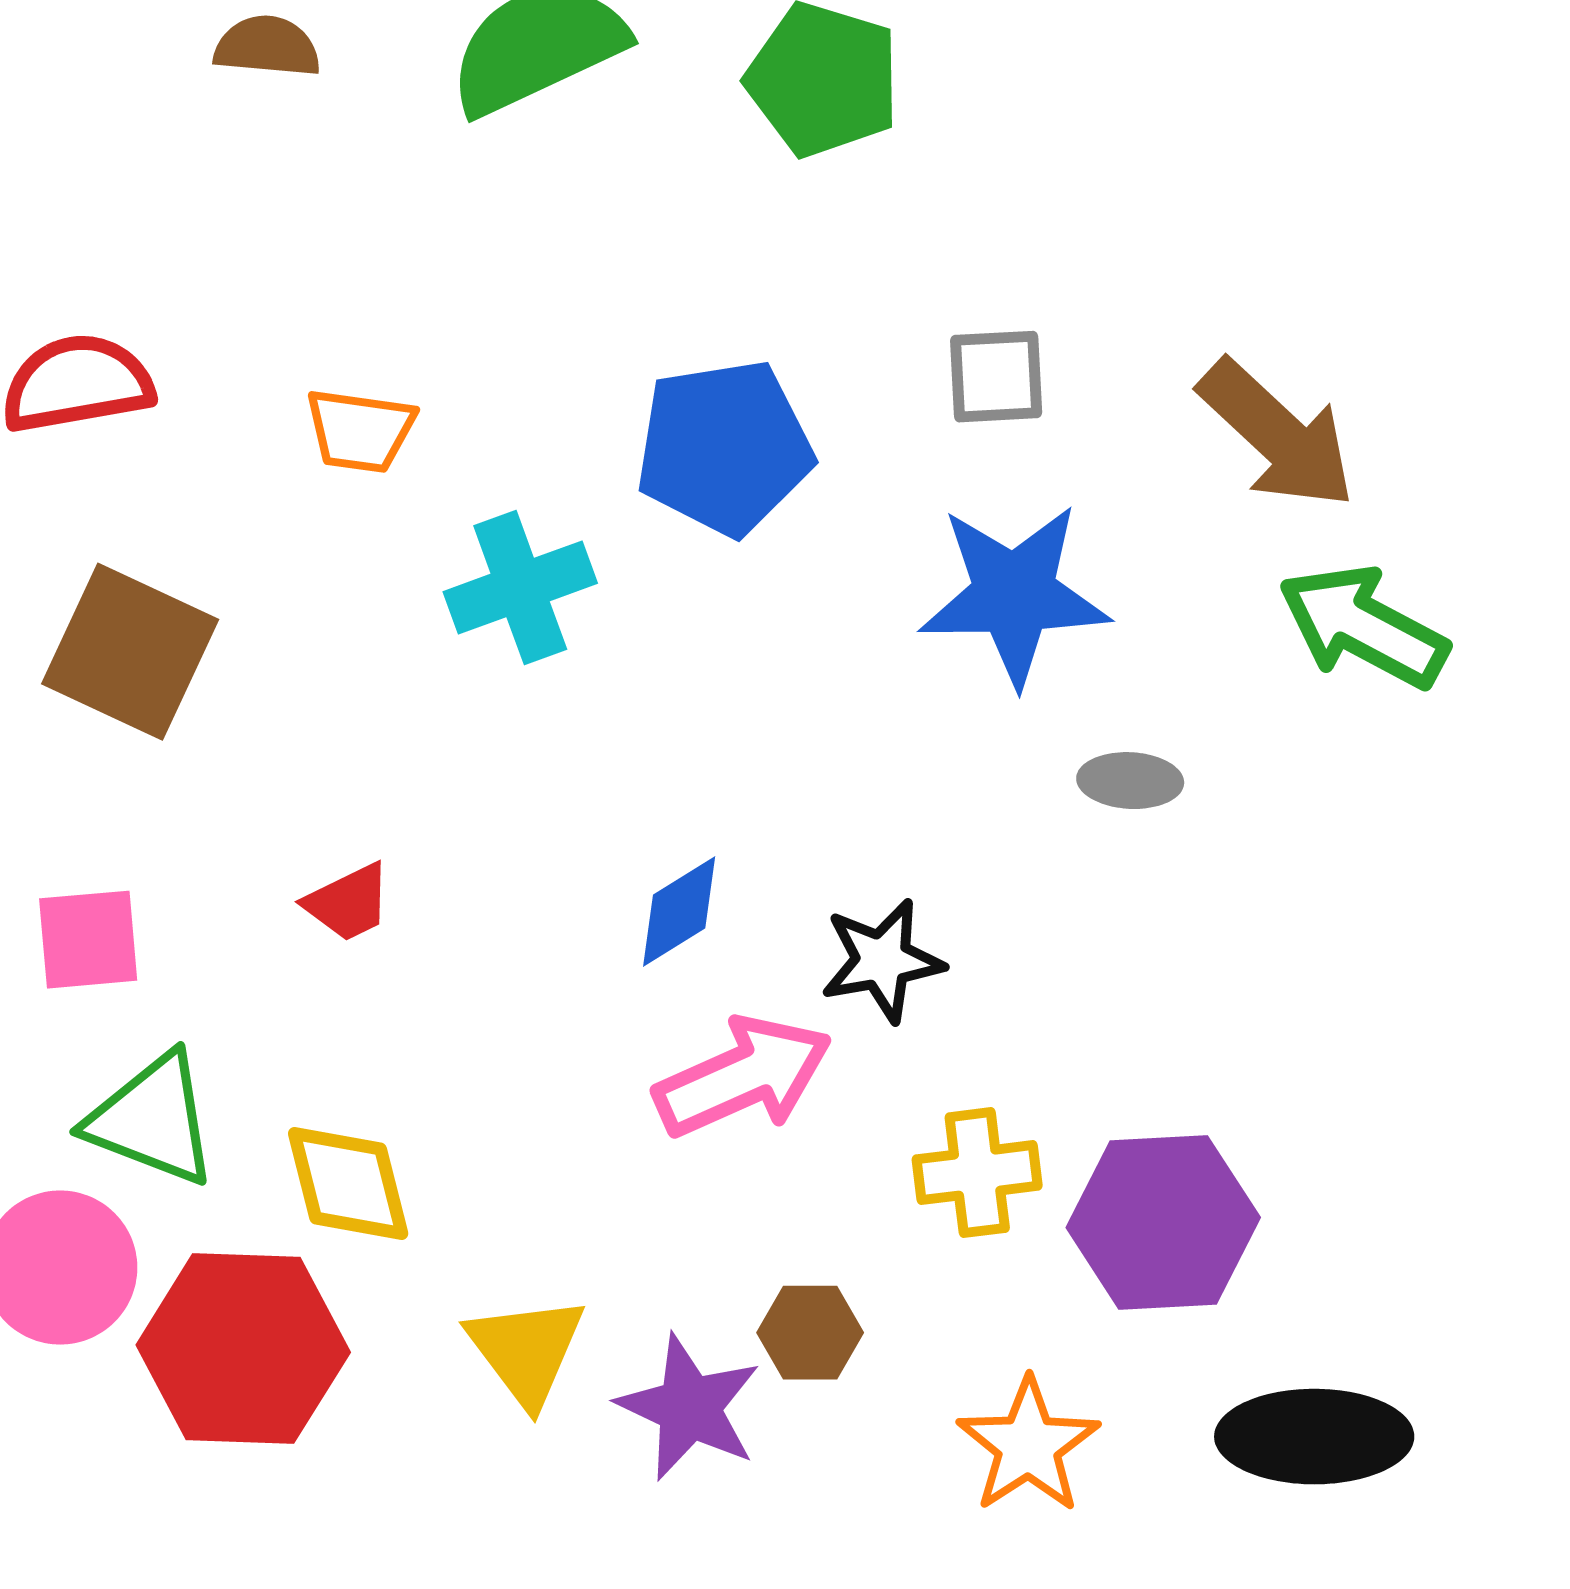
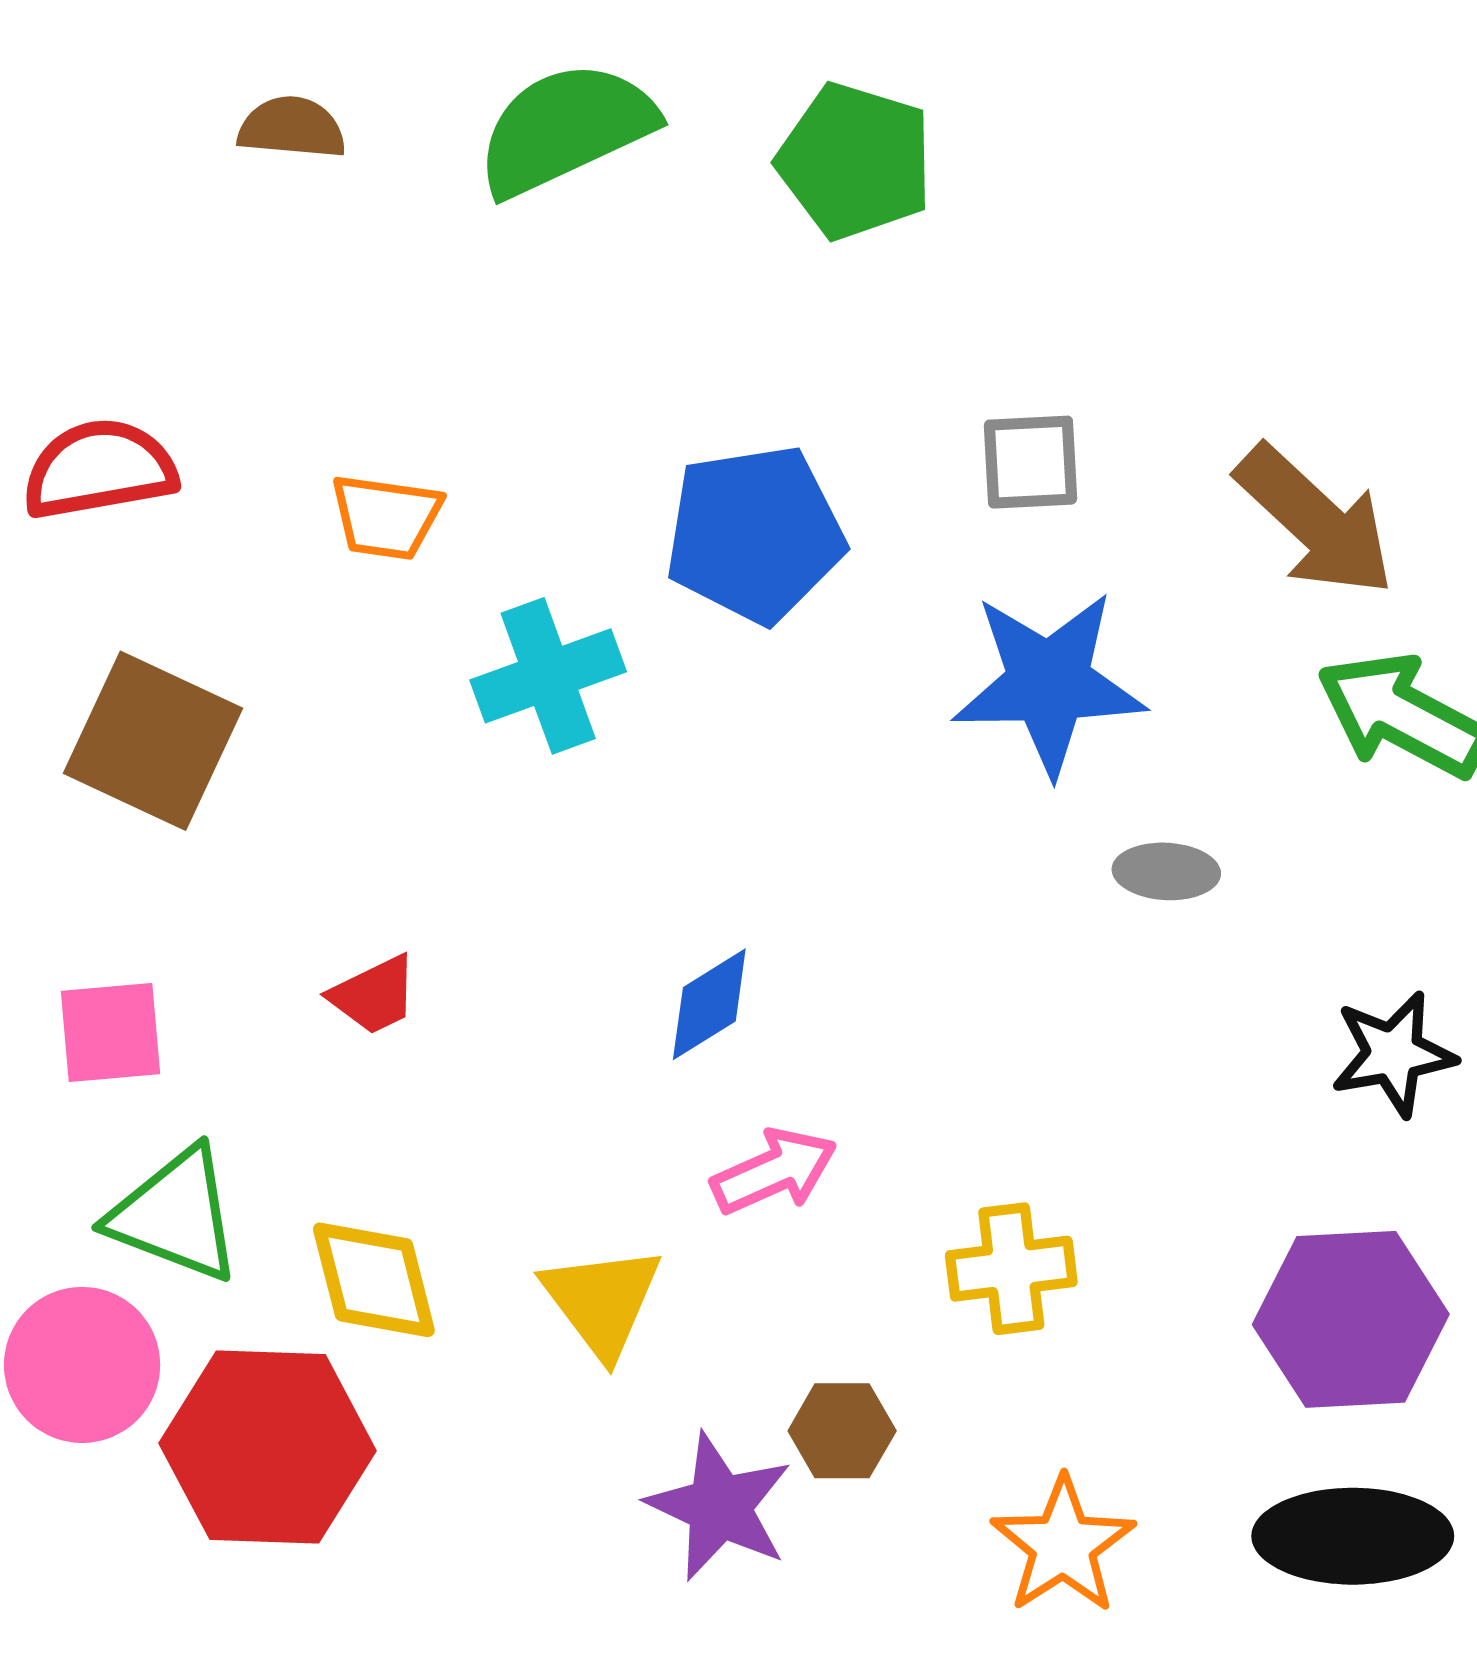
black star: (882, 961) -> (1393, 1054), moved
pink arrow: (743, 1077) -> (774, 1171), size x0.7
purple hexagon: (1163, 1223) -> (1351, 1319), moved
yellow triangle: (526, 1351) -> (602, 1301), moved

